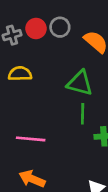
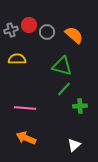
gray circle: (60, 27) -> (47, 32), moved
green line: (83, 114) -> (64, 89), turned 42

